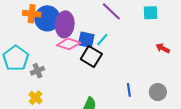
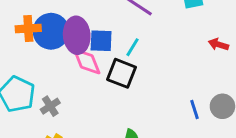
blue square: (86, 40) -> (101, 41), moved
pink diamond: (69, 44) -> (87, 61), turned 60
blue line: (129, 90) -> (194, 110), moved

